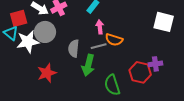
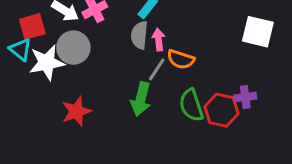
gray line: (99, 46) -> (157, 69), turned -42
gray semicircle: (74, 48) -> (139, 35), moved
green semicircle: (112, 85) -> (191, 105), moved

